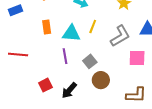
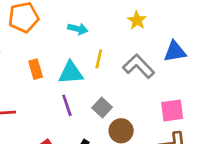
gray L-shape: (120, 36) -> (139, 66), turned -95
pink square: (137, 58) -> (172, 111), moved

